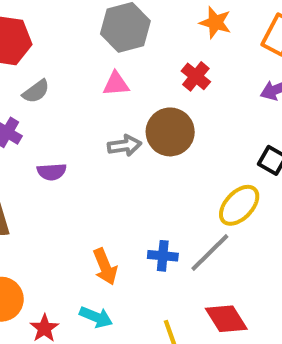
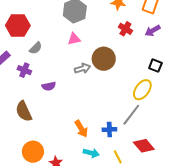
red cross: (196, 76) -> (125, 29), moved
blue cross: (163, 256) -> (109, 129), moved
cyan arrow: (96, 317) -> (91, 153), moved

